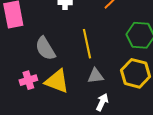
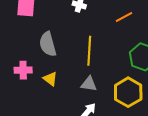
yellow triangle: (57, 81) -> (50, 79), size x0.6

